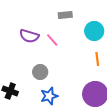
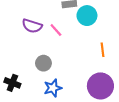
cyan circle: (94, 31) -> (87, 16), moved

